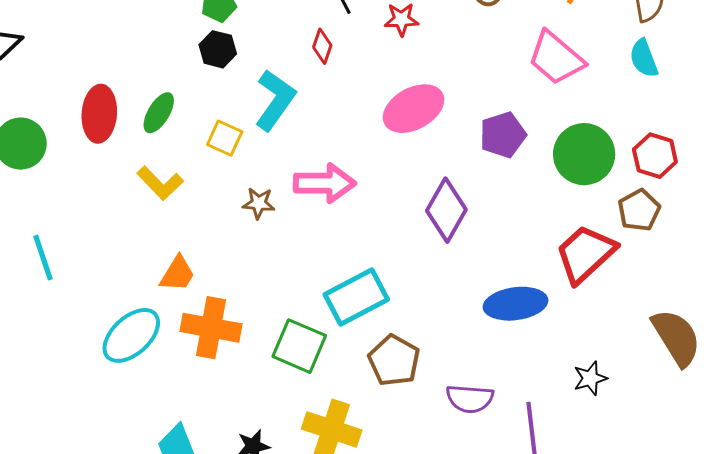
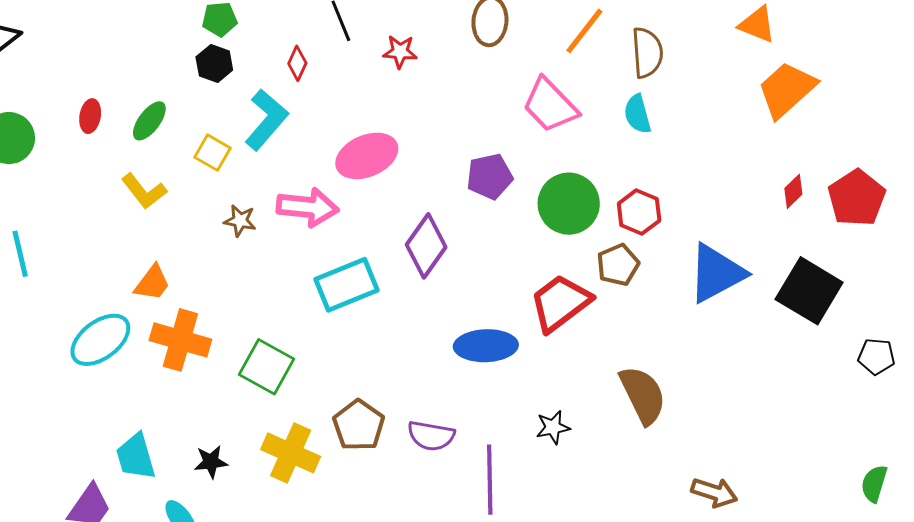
red diamond: (322, 46) -> (297, 63), moved
pink ellipse: (413, 109) -> (367, 156), moved
red ellipse: (99, 114) -> (90, 116), size x0.6
cyan rectangle: (356, 297) -> (346, 285), moved
brown pentagon: (394, 360) -> (359, 425), moved

